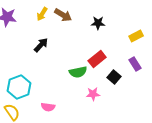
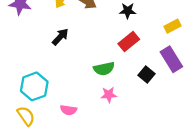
red rectangle: (97, 59) -> (129, 41), moved
purple rectangle: (135, 64) -> (171, 59), size x1.5
pink star: (93, 94) -> (109, 95), moved

